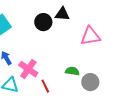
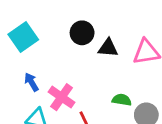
black triangle: (62, 14) -> (108, 48), moved

